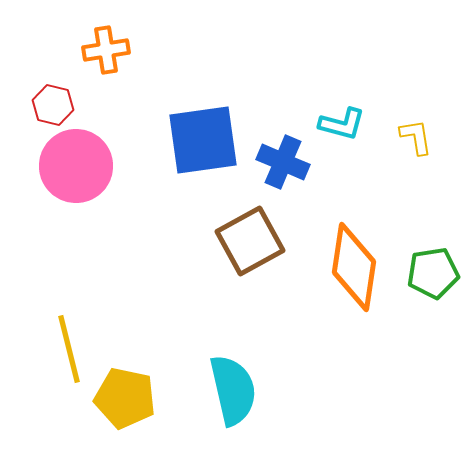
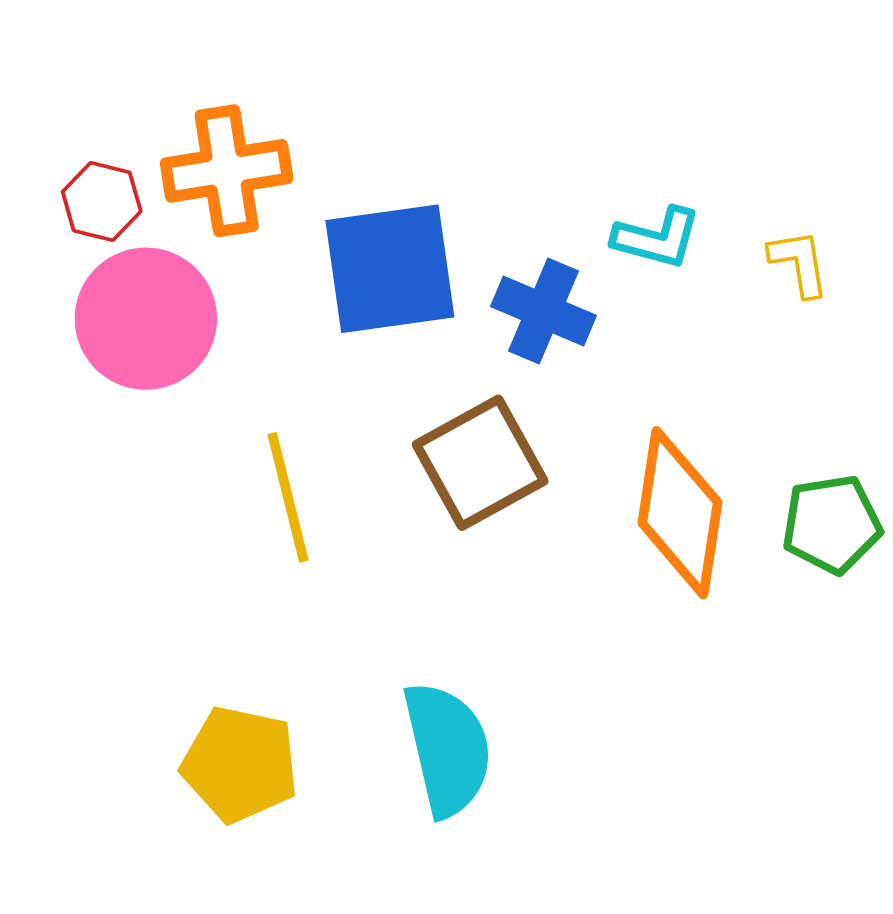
orange cross: (106, 50) -> (227, 171), moved, size x1.4
yellow line: (69, 349) -> (288, 497), moved

